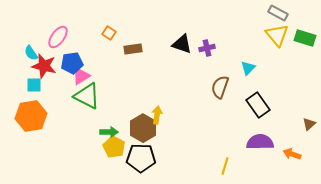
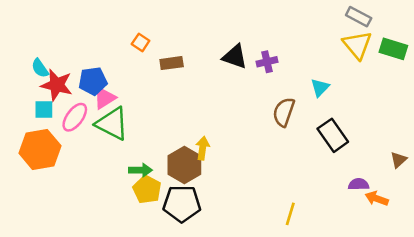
pink ellipse: (58, 37) -> (75, 117), moved
purple semicircle: (260, 142) -> (359, 184), moved, size x0.6

